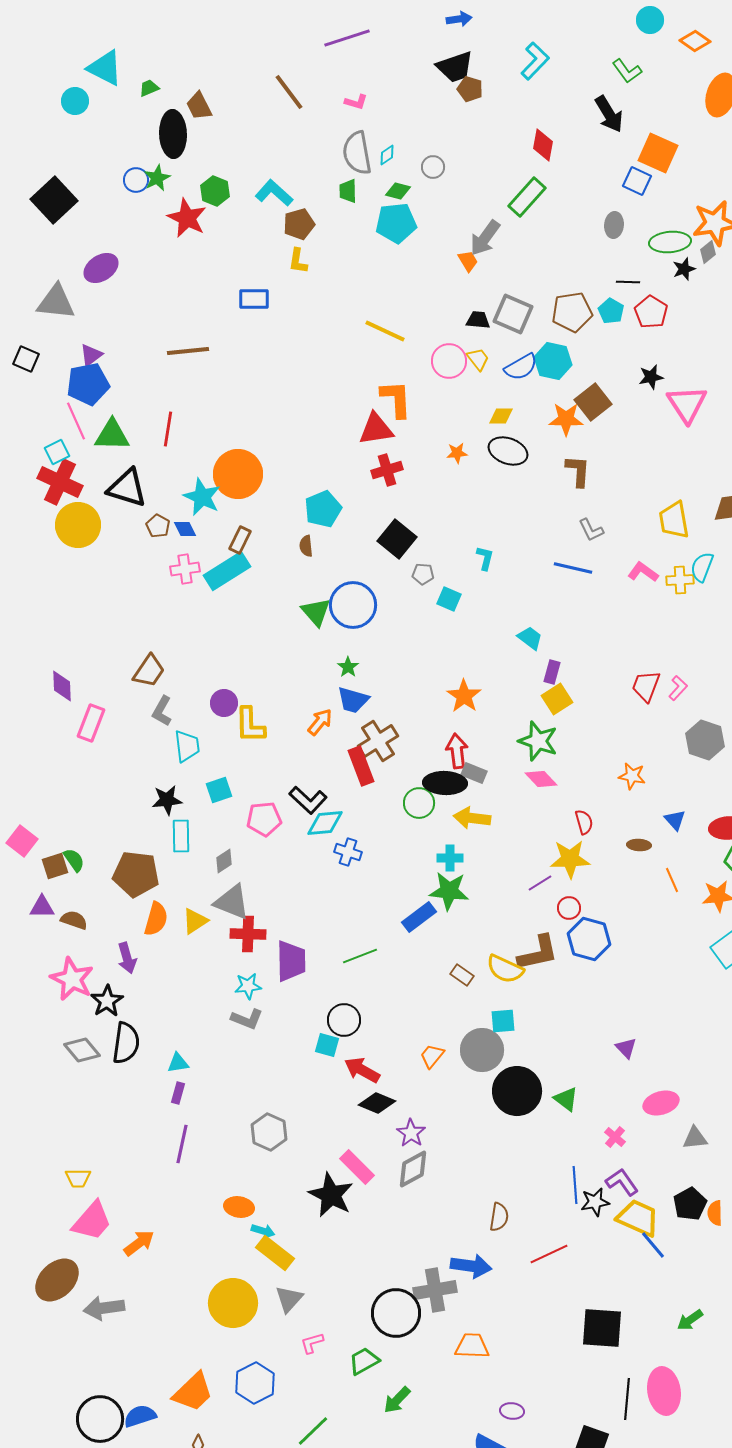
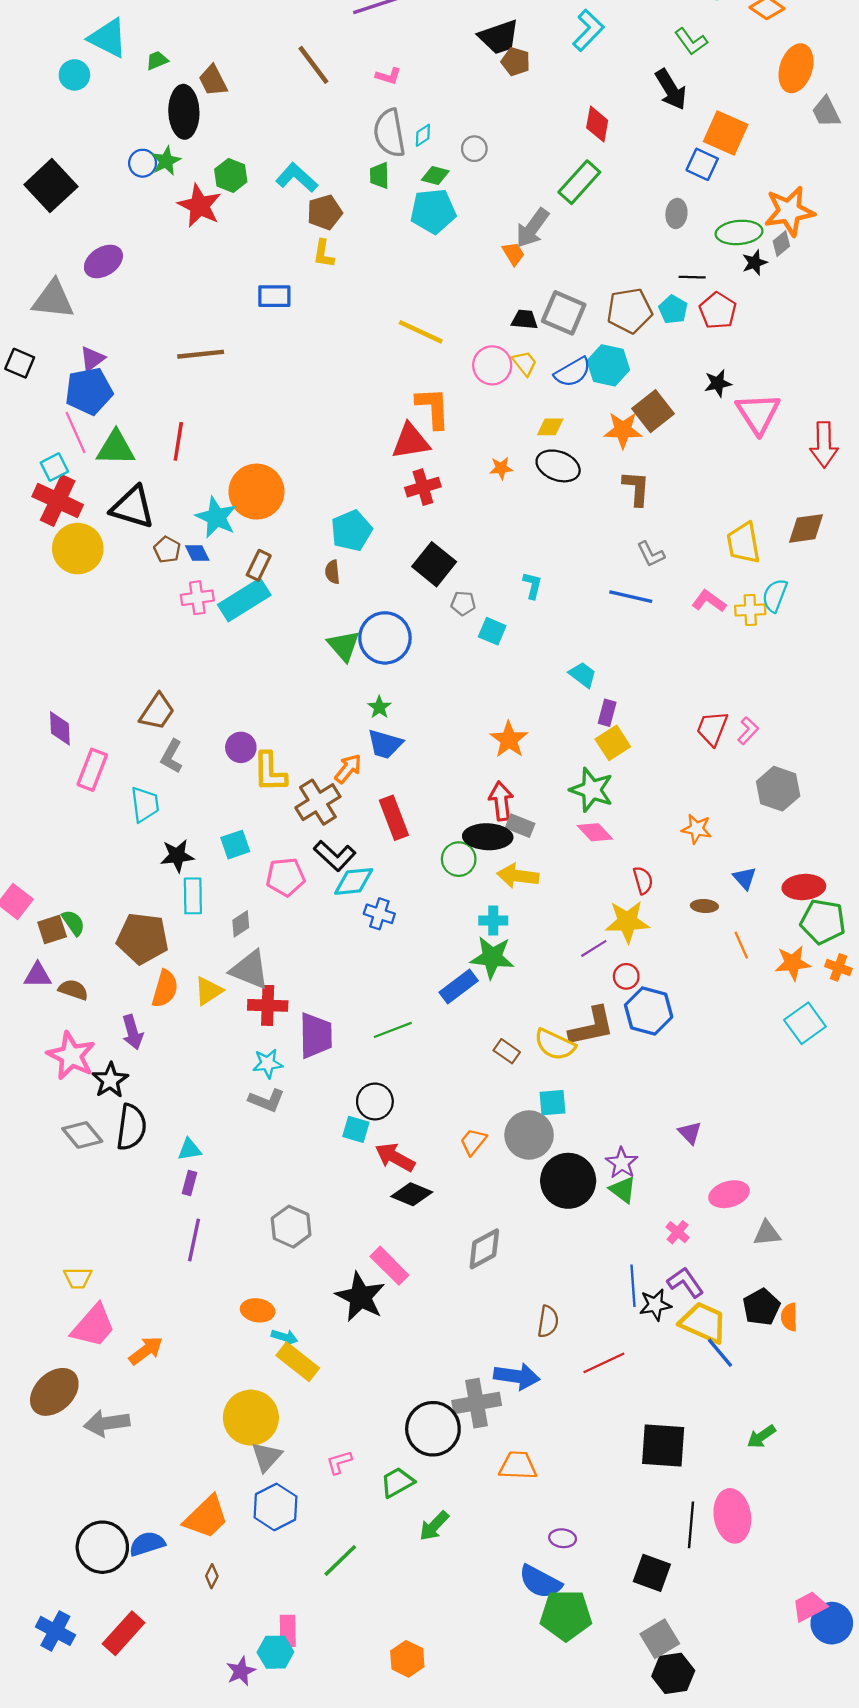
brown cross: (378, 741) -> (318, 802), moved
cyan trapezoid: (187, 746) -> (145, 804), moved
purple star: (411, 1133) -> (622, 1163), moved
gray diamond: (413, 1169) -> (484, 1249), moved
gray triangle: (289, 1299) -> (267, 1457), moved

